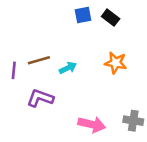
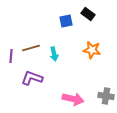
blue square: (83, 15) -> (66, 21), moved
cyan arrow: (68, 68) -> (54, 54), turned 104

